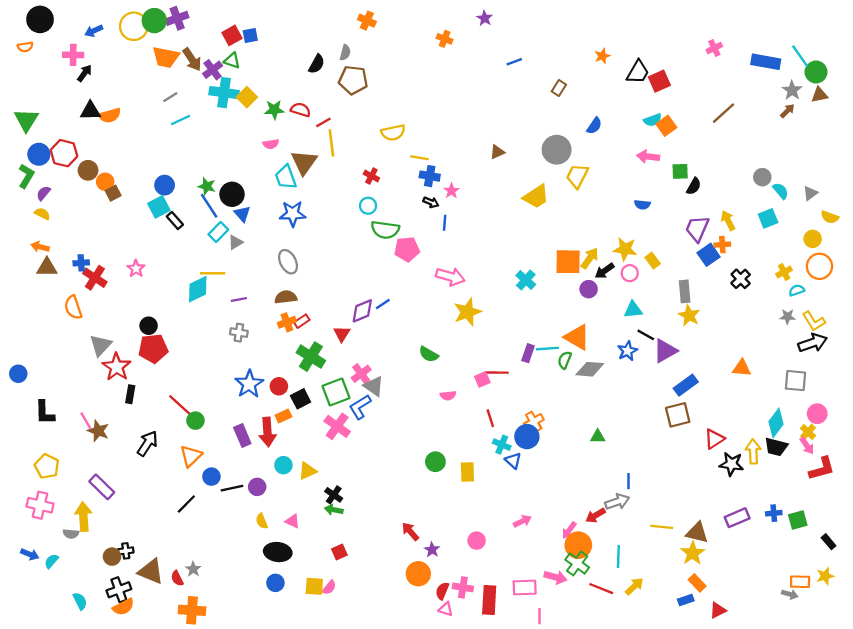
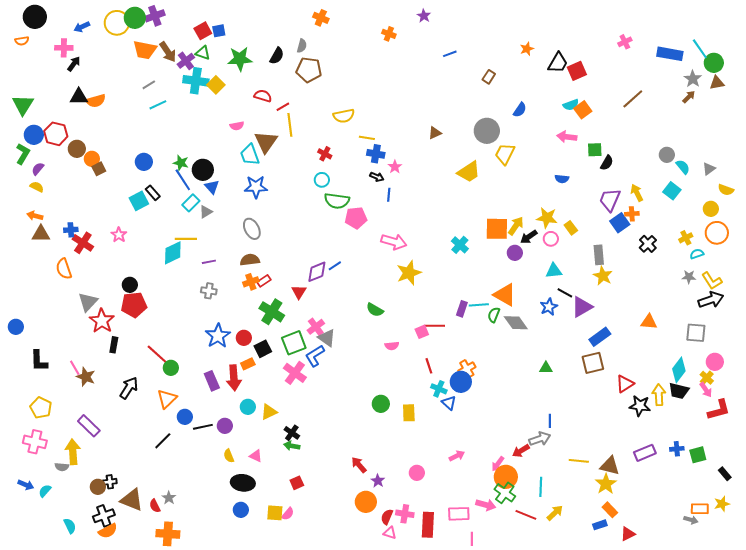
green star: (274, 110) -> (240, 59), moved, size x1.4
cyan square: (159, 207) -> (139, 201), moved
cyan square: (768, 218) -> (672, 191), turned -30
gray diamond: (590, 369) -> (516, 323), turned 50
green triangle: (598, 437) -> (546, 368), moved

